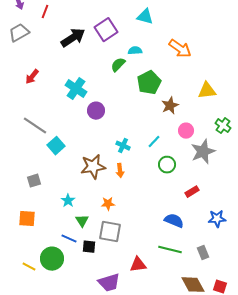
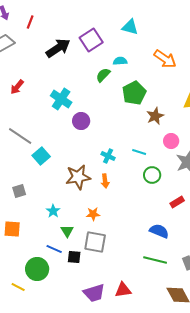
cyan line: (154, 142) -> (139, 152), turned 64
red triangle: (138, 265) -> (123, 290), moved
yellow line: (29, 267) -> (18, 287), moved

